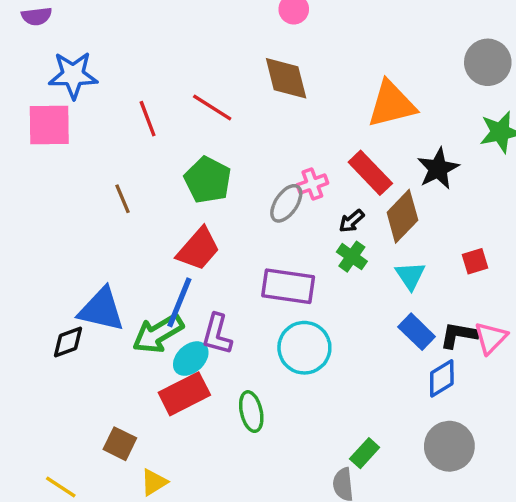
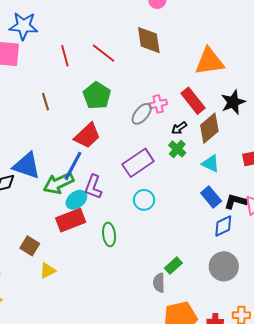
cyan triangle: (410, 276) -> (211, 164), turned -36
purple rectangle: (288, 286) -> (138, 163), turned -48
cyan circle: (304, 348) -> (144, 200), size x0.7

